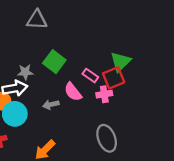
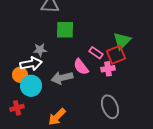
green square: (54, 62) -> (65, 30), moved, turned -36
gray arrow: (51, 105) -> (62, 78), size x1.5

